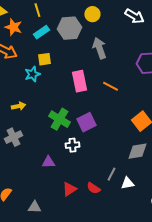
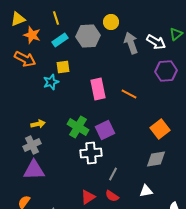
white arrow: (134, 16) -> (156, 42), moved
gray arrow: (99, 48) -> (131, 43), moved
yellow arrow: (18, 106) -> (38, 124), moved
white cross: (72, 145) -> (91, 153), size x1.5
purple triangle: (48, 162) -> (34, 170), moved, size x1.6
gray line: (111, 174) -> (113, 174), moved

